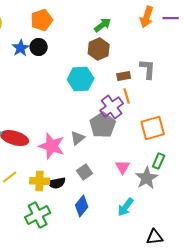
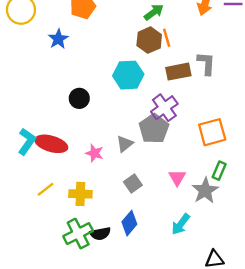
black circle: (39, 47) -> (79, 98), moved
brown rectangle: (124, 76) -> (178, 72), size x1.5
orange line: (127, 96) -> (167, 38), moved
pink star: (52, 146) -> (94, 153), size x0.6
black semicircle: (57, 183) -> (100, 234), moved

